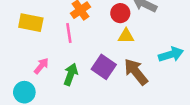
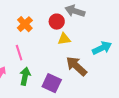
pink line: (69, 33) -> (19, 53), moved
purple square: (104, 67) -> (52, 83), moved

